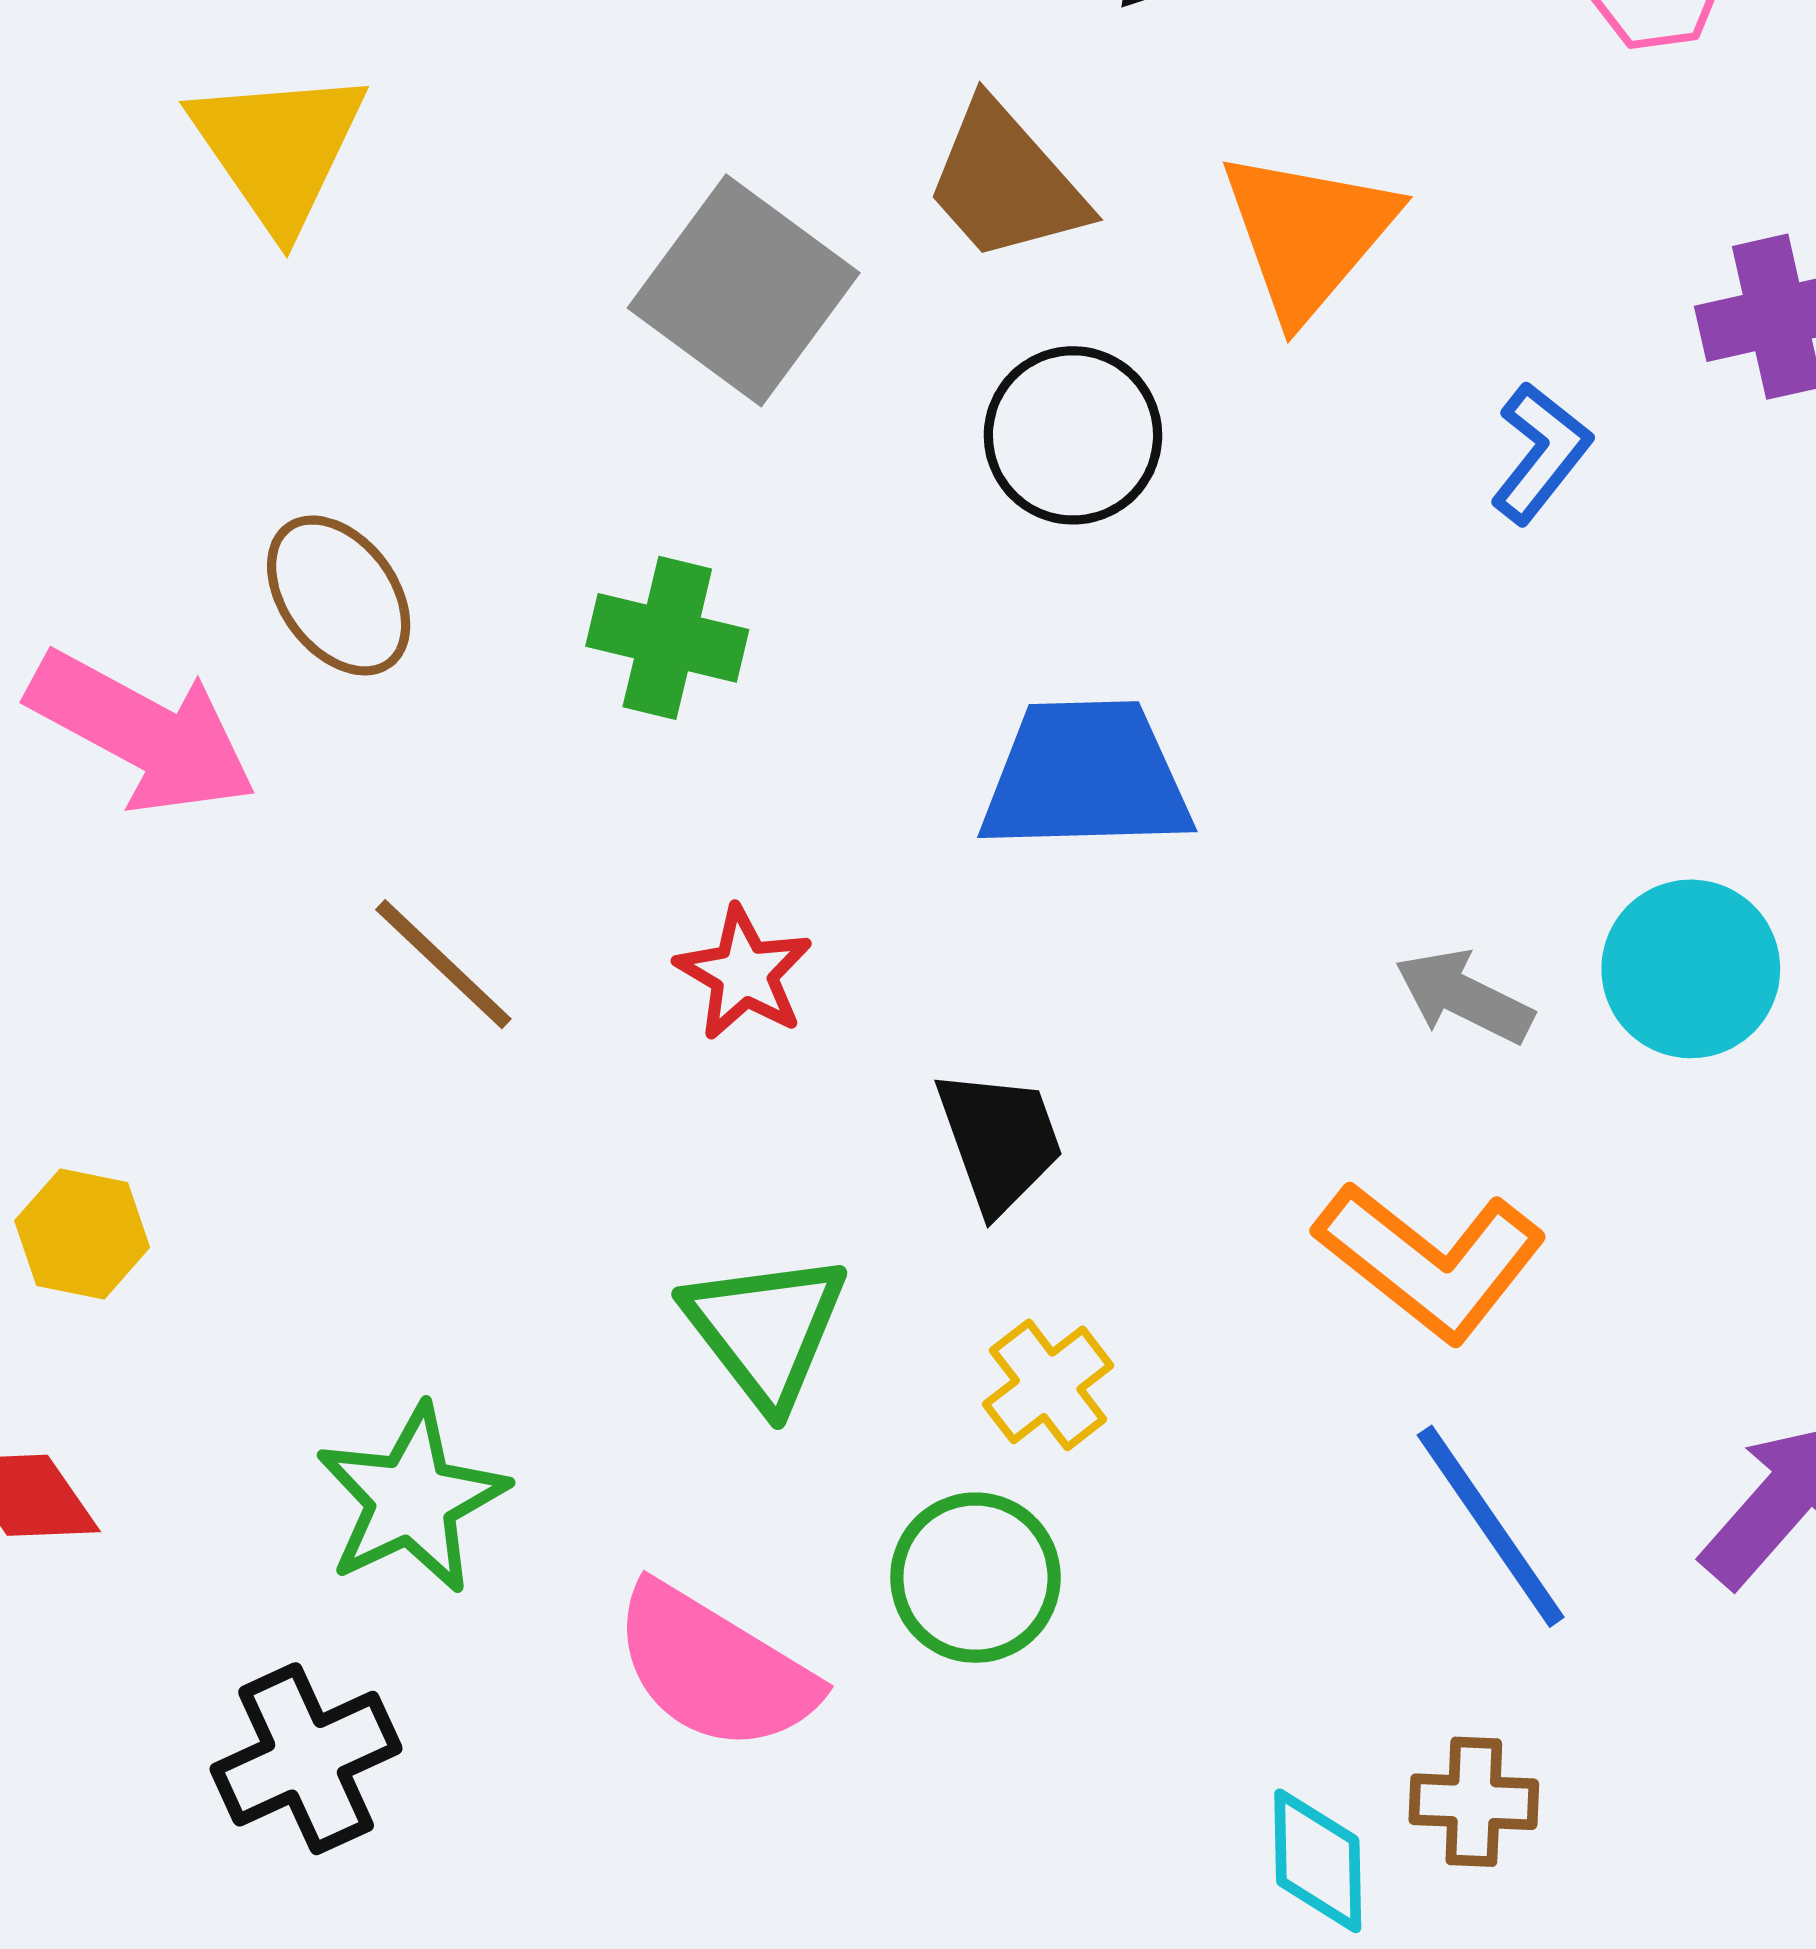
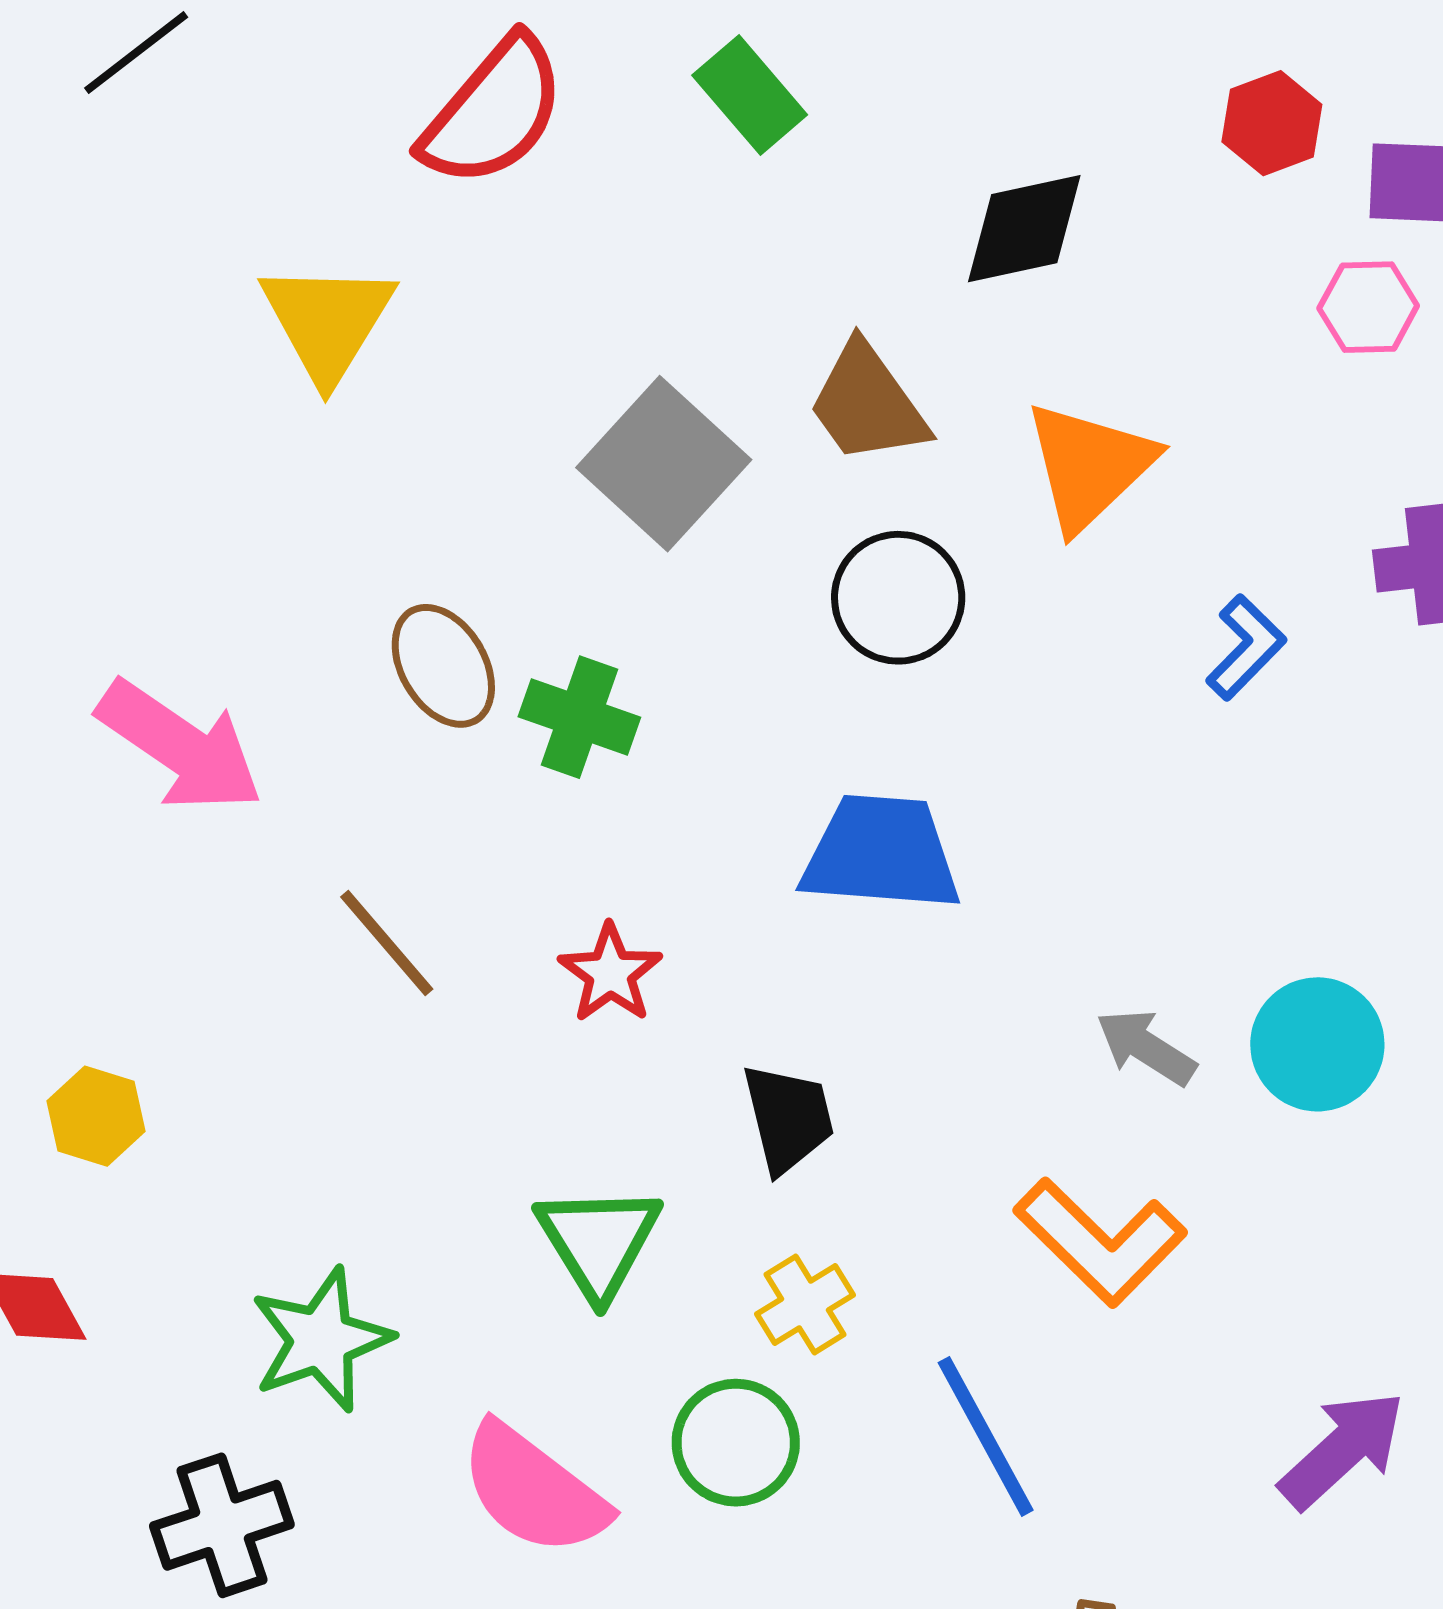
brown ellipse: (339, 595) -> (443, 666), moved
blue line: (1491, 1526) -> (986, 1436), moved

